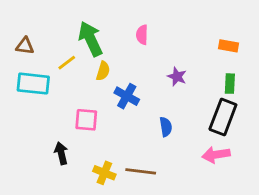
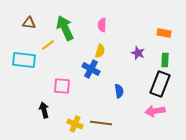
brown triangle: (25, 46) -> (29, 23), moved
yellow semicircle: (103, 71) -> (100, 51), moved
purple star: (177, 77) -> (138, 53), moved

